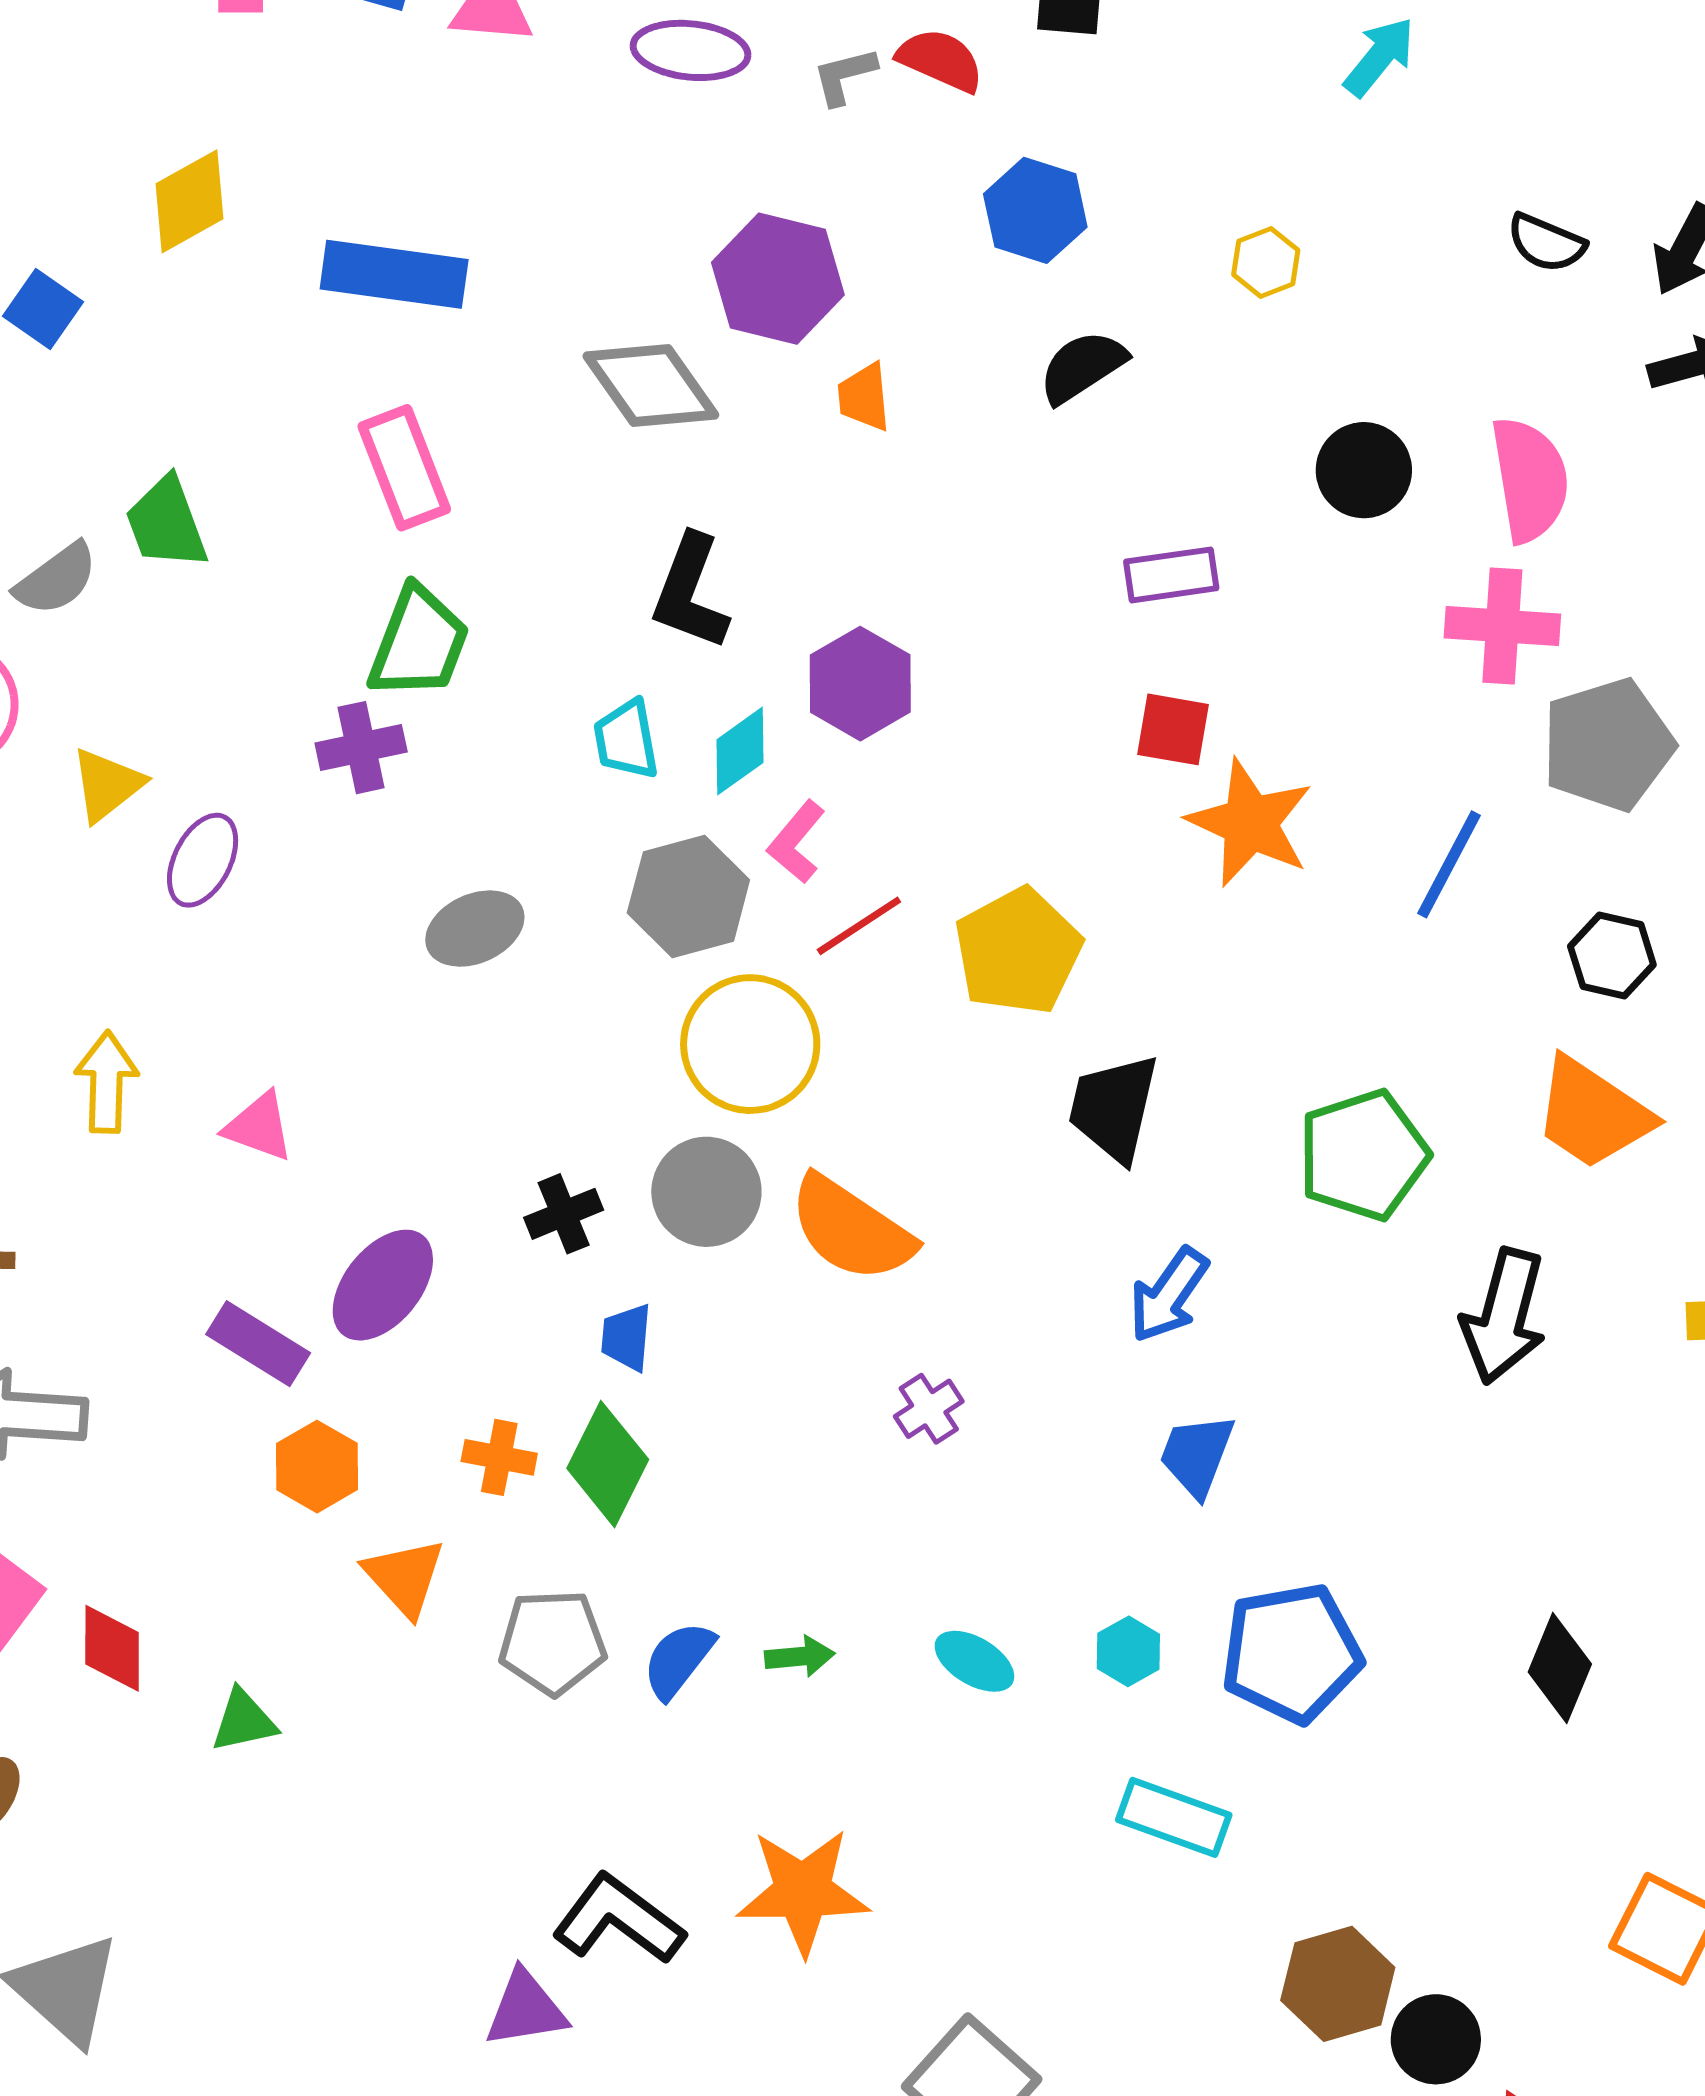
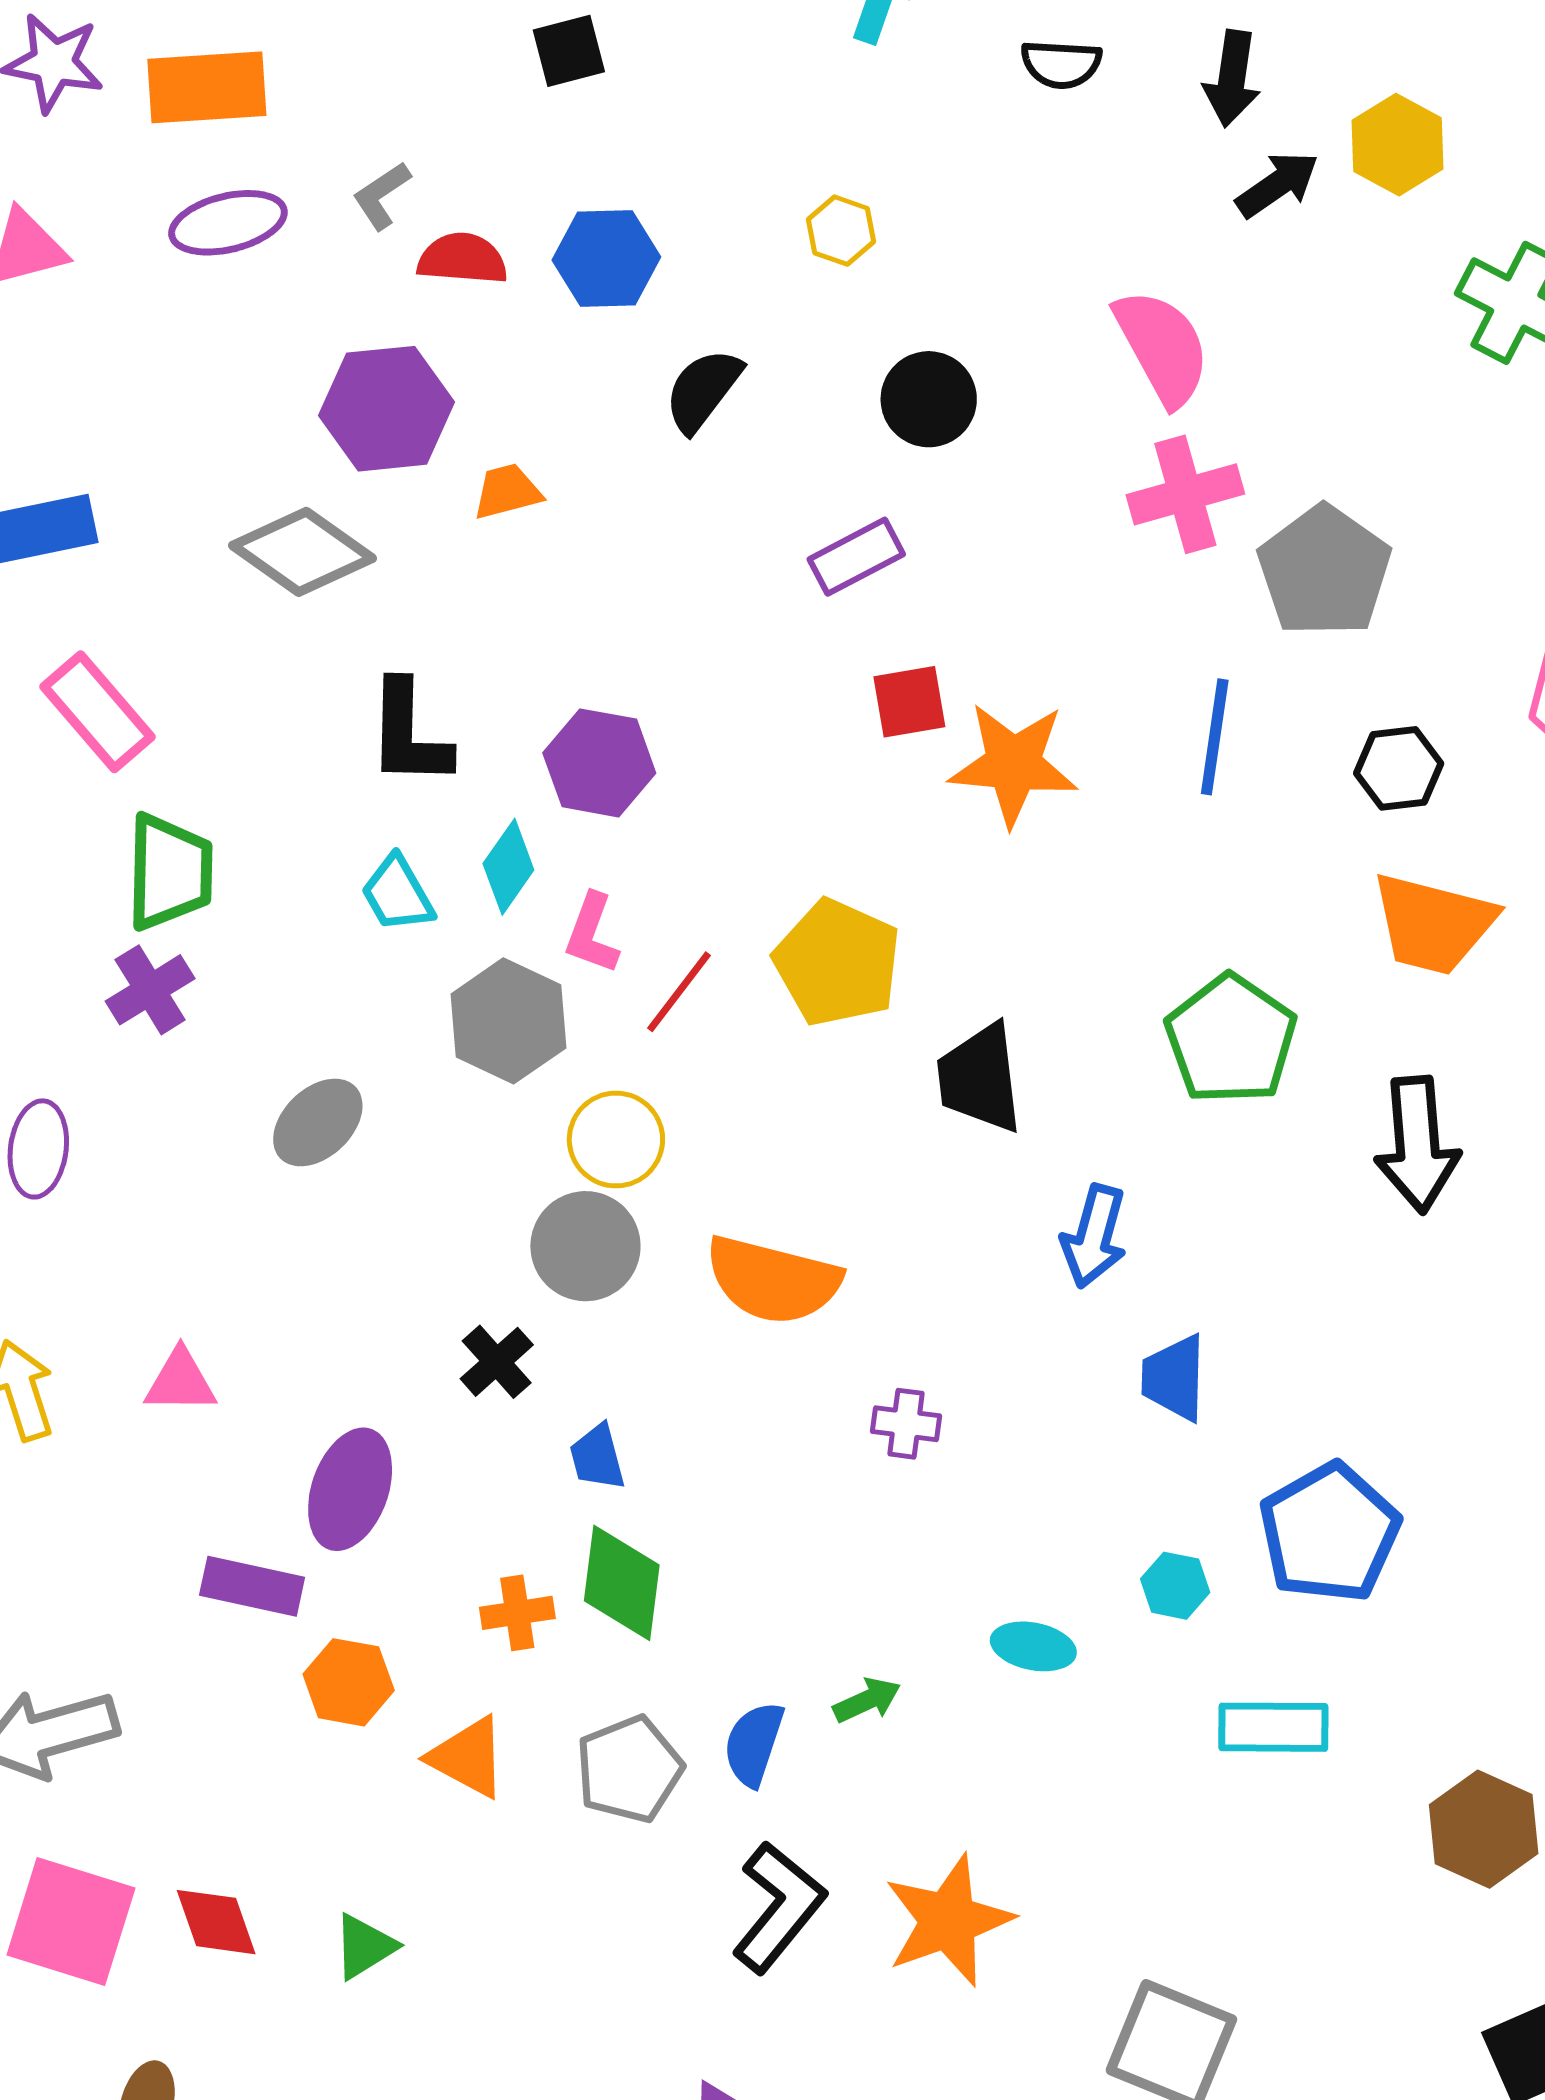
red semicircle: (940, 60) -> (462, 259), moved
black semicircle: (1546, 243) -> (1061, 64), moved
orange trapezoid: (864, 397) -> (507, 492), turned 100
black circle: (1364, 470) -> (929, 399), moved
yellow circle: (750, 1044) -> (616, 1140), size x0.7
gray circle: (706, 1192) -> (585, 1246), moved
purple cross: (929, 1409) -> (906, 1424), turned -30
black L-shape: (618, 1919) -> (779, 1907), moved, turned 112

